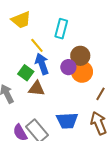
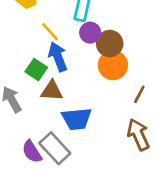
purple circle: (68, 67) -> (90, 33), moved
blue trapezoid: (67, 121) -> (77, 119), moved

